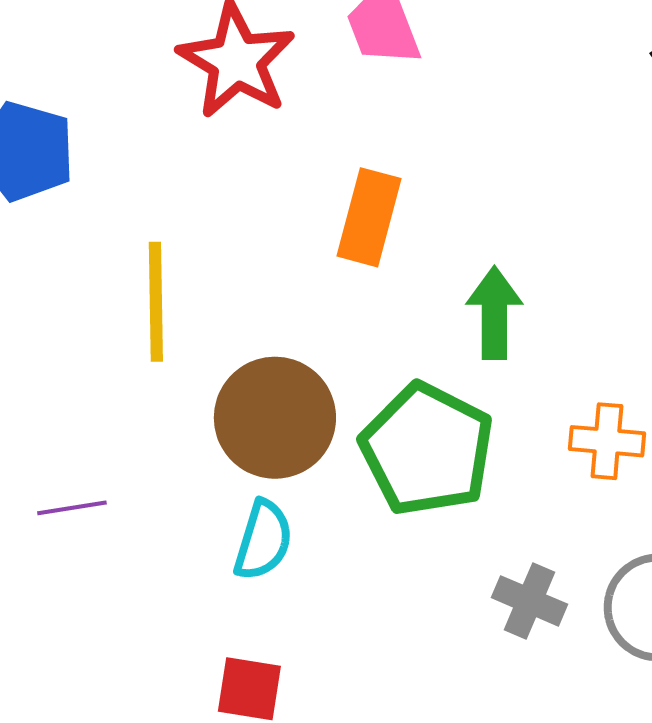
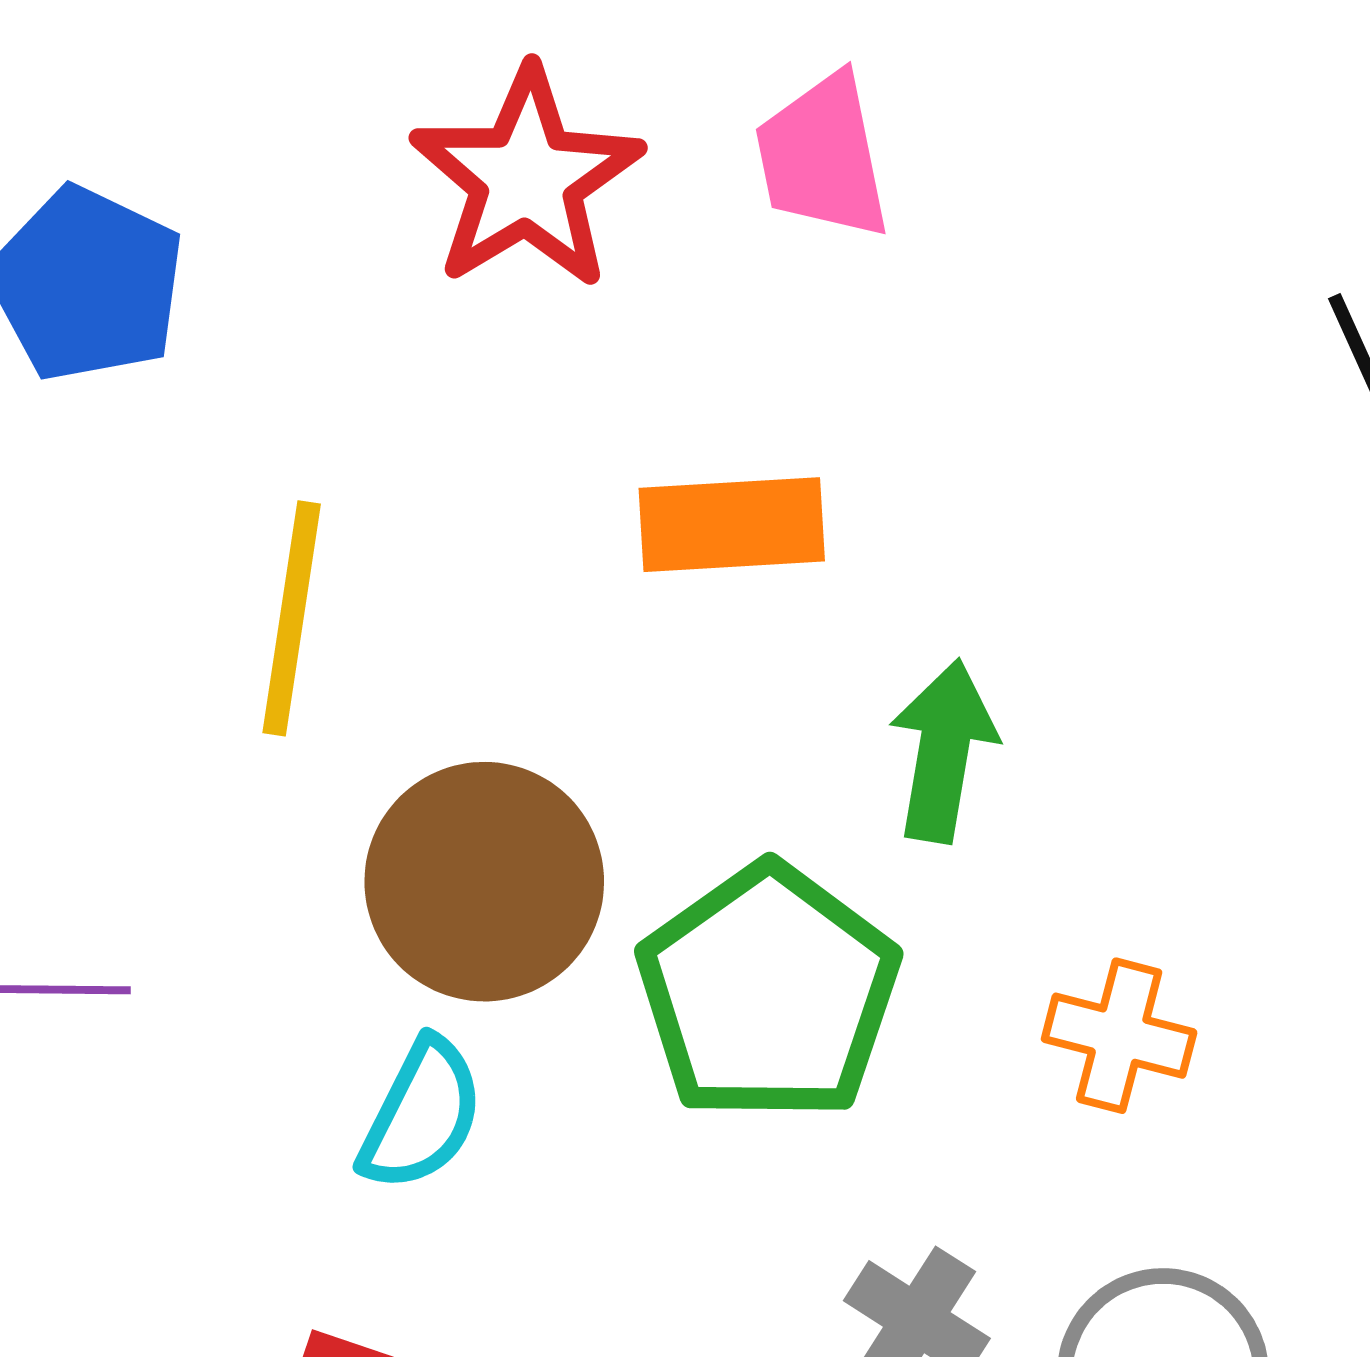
orange rectangle: (369, 217) -> (732, 525), turned 62

